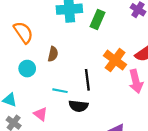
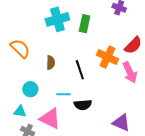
cyan circle: (27, 69) -> (30, 89), moved
black line: (87, 80) -> (80, 70), moved
pink triangle: (41, 114) -> (50, 119), size x1.6

